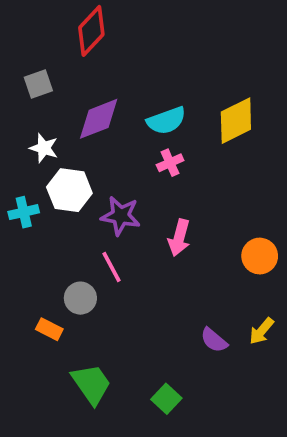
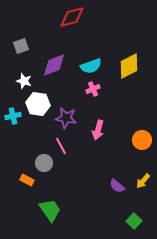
red diamond: (91, 31) -> (72, 17), moved, turned 32
green square: (166, 399) -> (134, 221), moved

